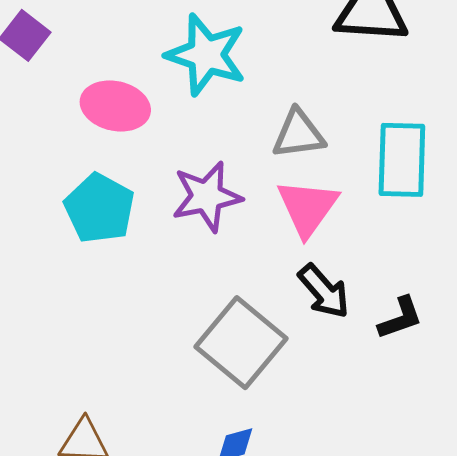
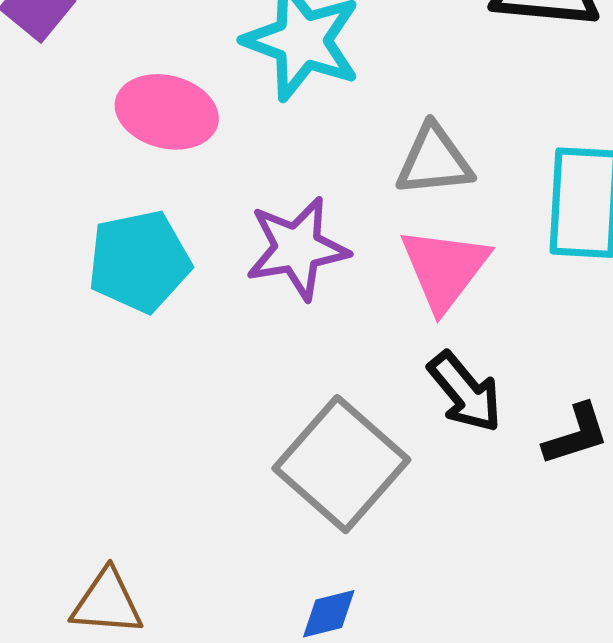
cyan pentagon: (99, 208) -> (139, 261), turned 30

